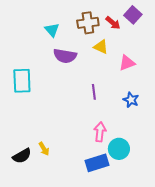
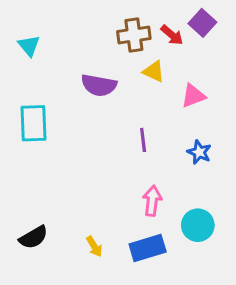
cyan triangle: (52, 30) -> (29, 46), moved
yellow arrow: (44, 149) -> (94, 246), moved
cyan circle: (119, 149) -> (198, 225), moved

